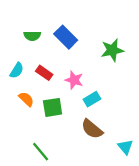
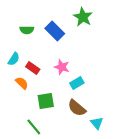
green star: (112, 50) -> (83, 17), moved, turned -30
red rectangle: (44, 73) -> (33, 68), moved
green square: (53, 107) -> (46, 101), moved
cyan triangle: (125, 147) -> (97, 123), moved

